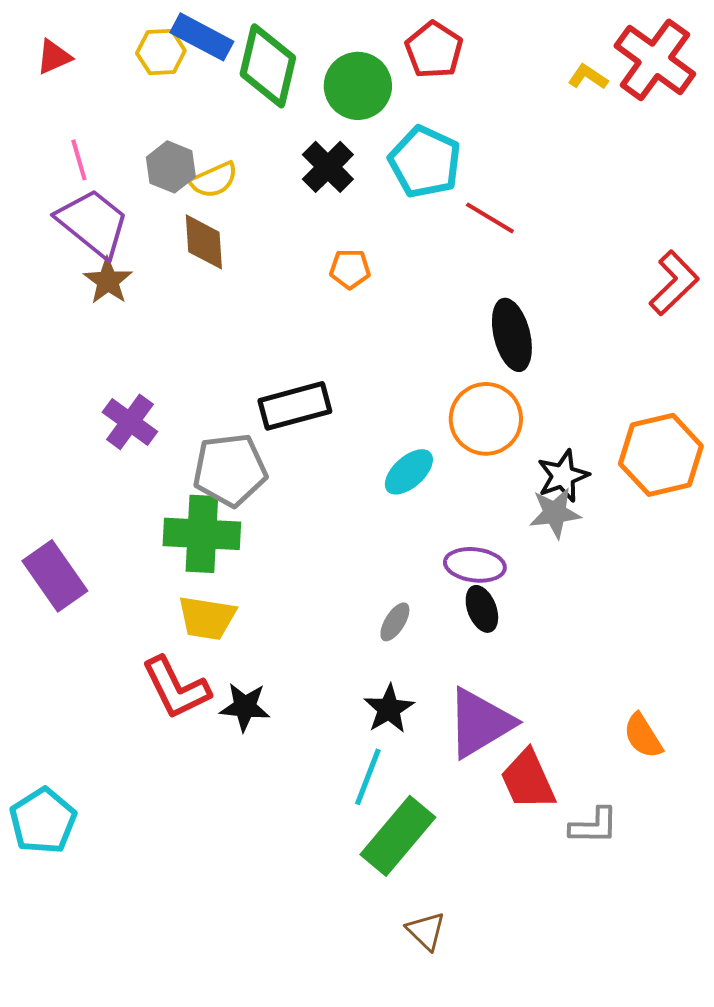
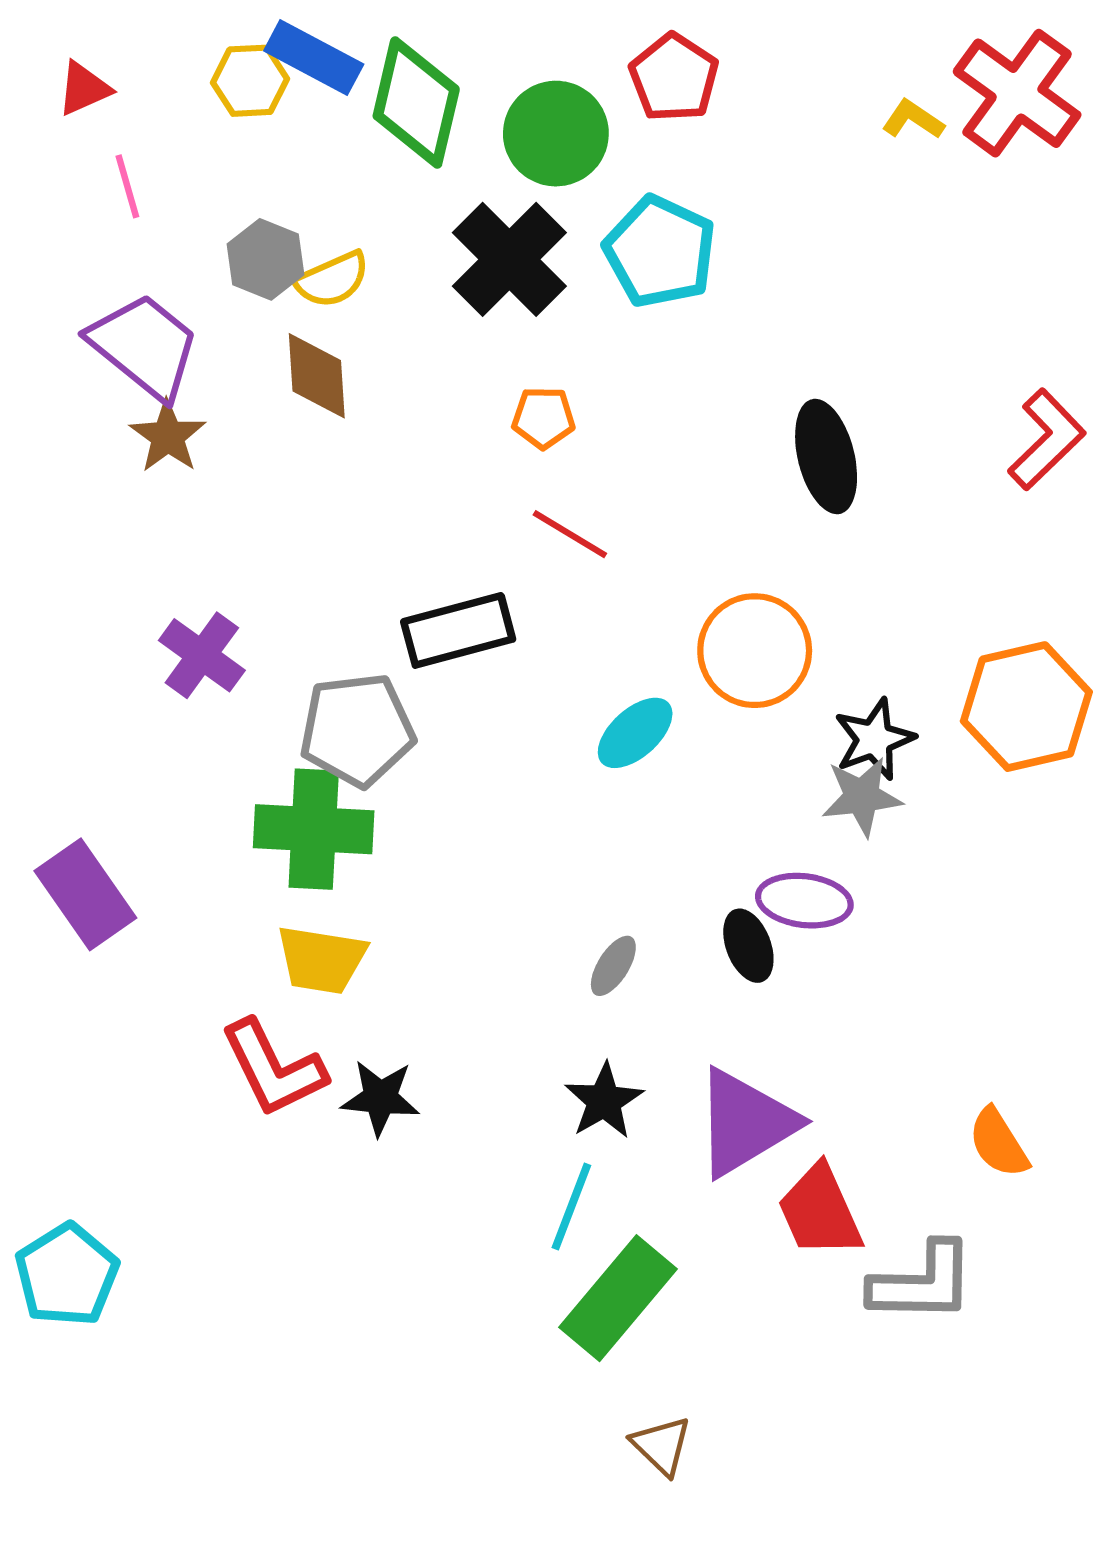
pink line: (79, 160) -> (127, 186), moved
black cross: (328, 167) -> (509, 259), size x1.4
red line: (490, 218) -> (570, 534), moved
black ellipse: (512, 335) -> (826, 457), moved
purple ellipse: (475, 565) -> (804, 901), moved
gray L-shape: (594, 826) -> (922, 1283), size x1.4

